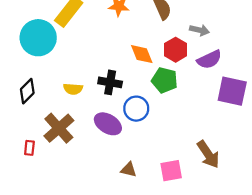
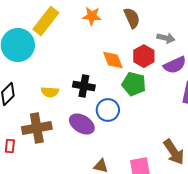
brown cross: (59, 128) -> (37, 128), turned 32

